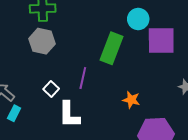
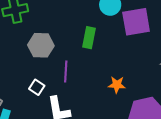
gray hexagon: (42, 41) -> (41, 45), moved
green rectangle: (112, 48) -> (89, 38), size x0.7

